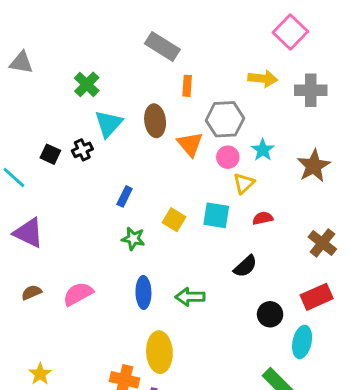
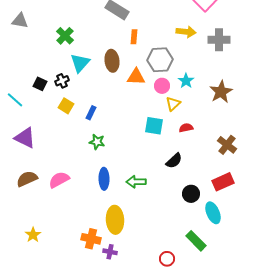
orange triangle: (190, 144) -> (136, 77), turned -48
yellow square: (174, 220) -> (66, 106), moved
brown semicircle: (31, 292) -> (27, 179), size x1.5
cyan ellipse: (302, 342) -> (213, 213), turned -35

